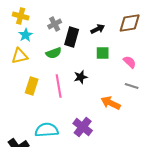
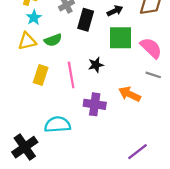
green semicircle: (54, 53) -> (53, 40), moved
green square: (103, 53) -> (121, 38), size x1.6
pink semicircle: (130, 62) -> (151, 48), size x1.5
purple cross: (83, 127) -> (95, 104), moved, turned -30

